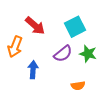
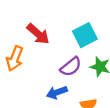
blue arrow: (33, 70) -> (57, 92), moved, turned -114

